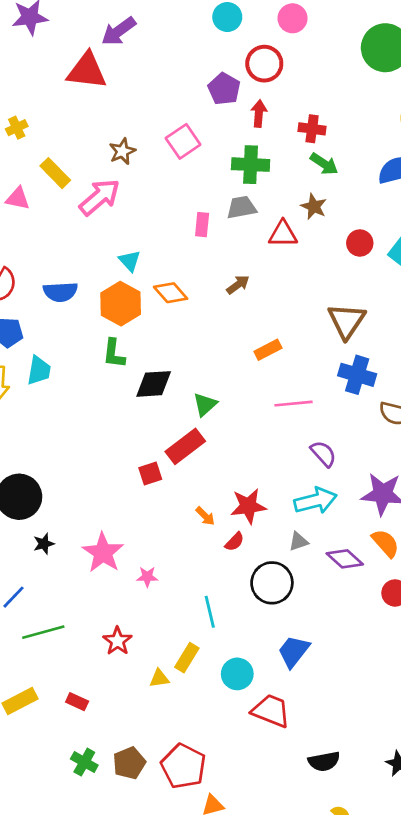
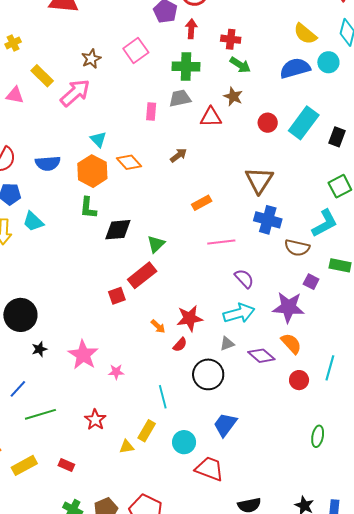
cyan trapezoid: (39, 370) -> (33, 222), turned 125

